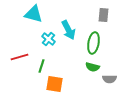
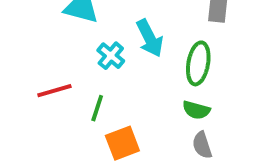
gray semicircle: (109, 79) -> (202, 145), moved, turned 72
orange square: (54, 84) -> (122, 143), turned -30

